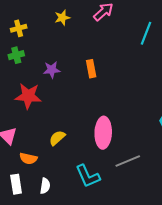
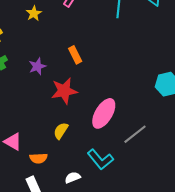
red star: (28, 96) -> (64, 91), moved
pink ellipse: (103, 133) -> (104, 113), turned 44
white semicircle: (45, 186) -> (73, 178), moved, turned -105

